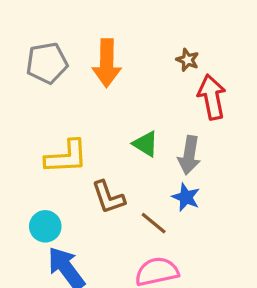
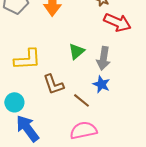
red arrow: (212, 97) -> (117, 22), turned 124
green triangle: (146, 144) -> (76, 51), turned 48

